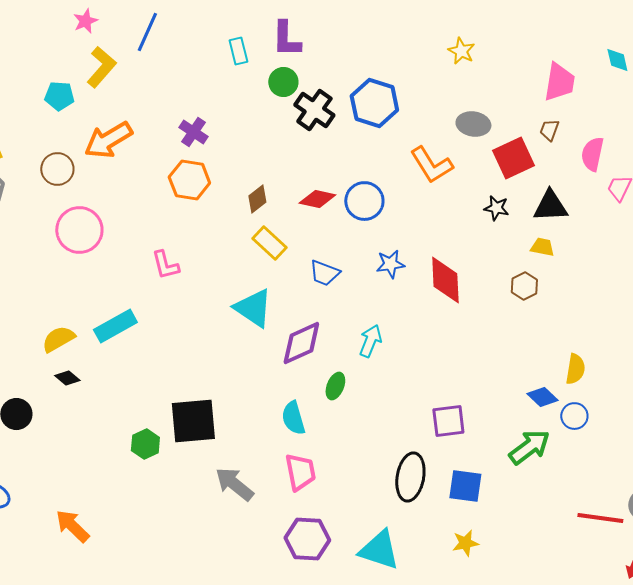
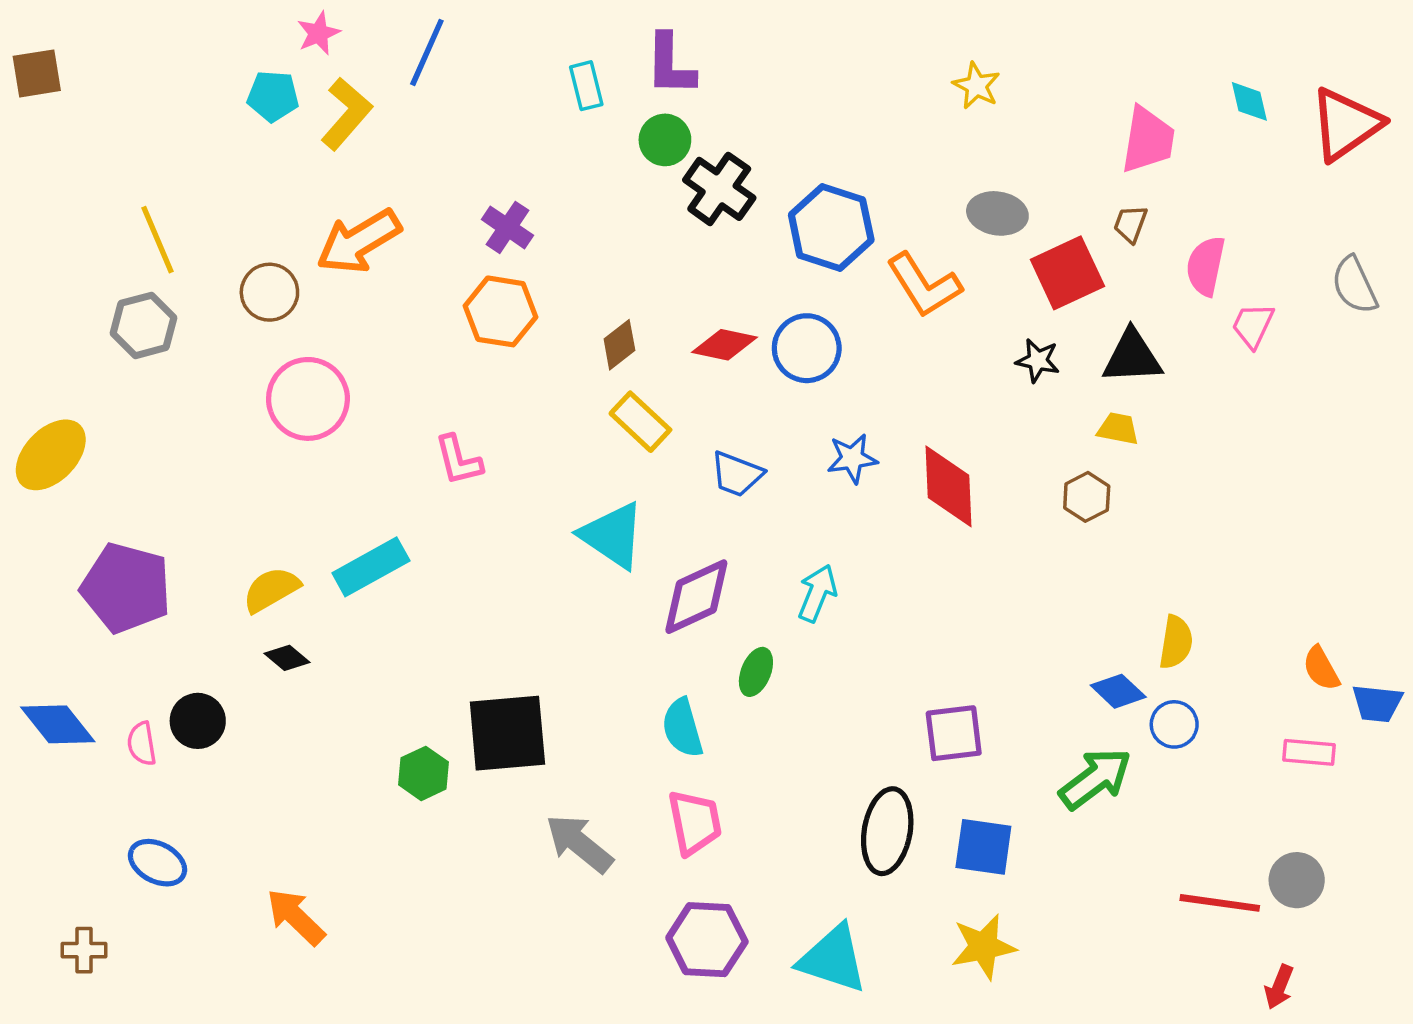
cyan pentagon: (59, 96) -> (273, 96), moved
blue hexagon: (374, 103) -> (831, 227), moved
yellow star: (465, 543) -> (983, 947), size x1.4

